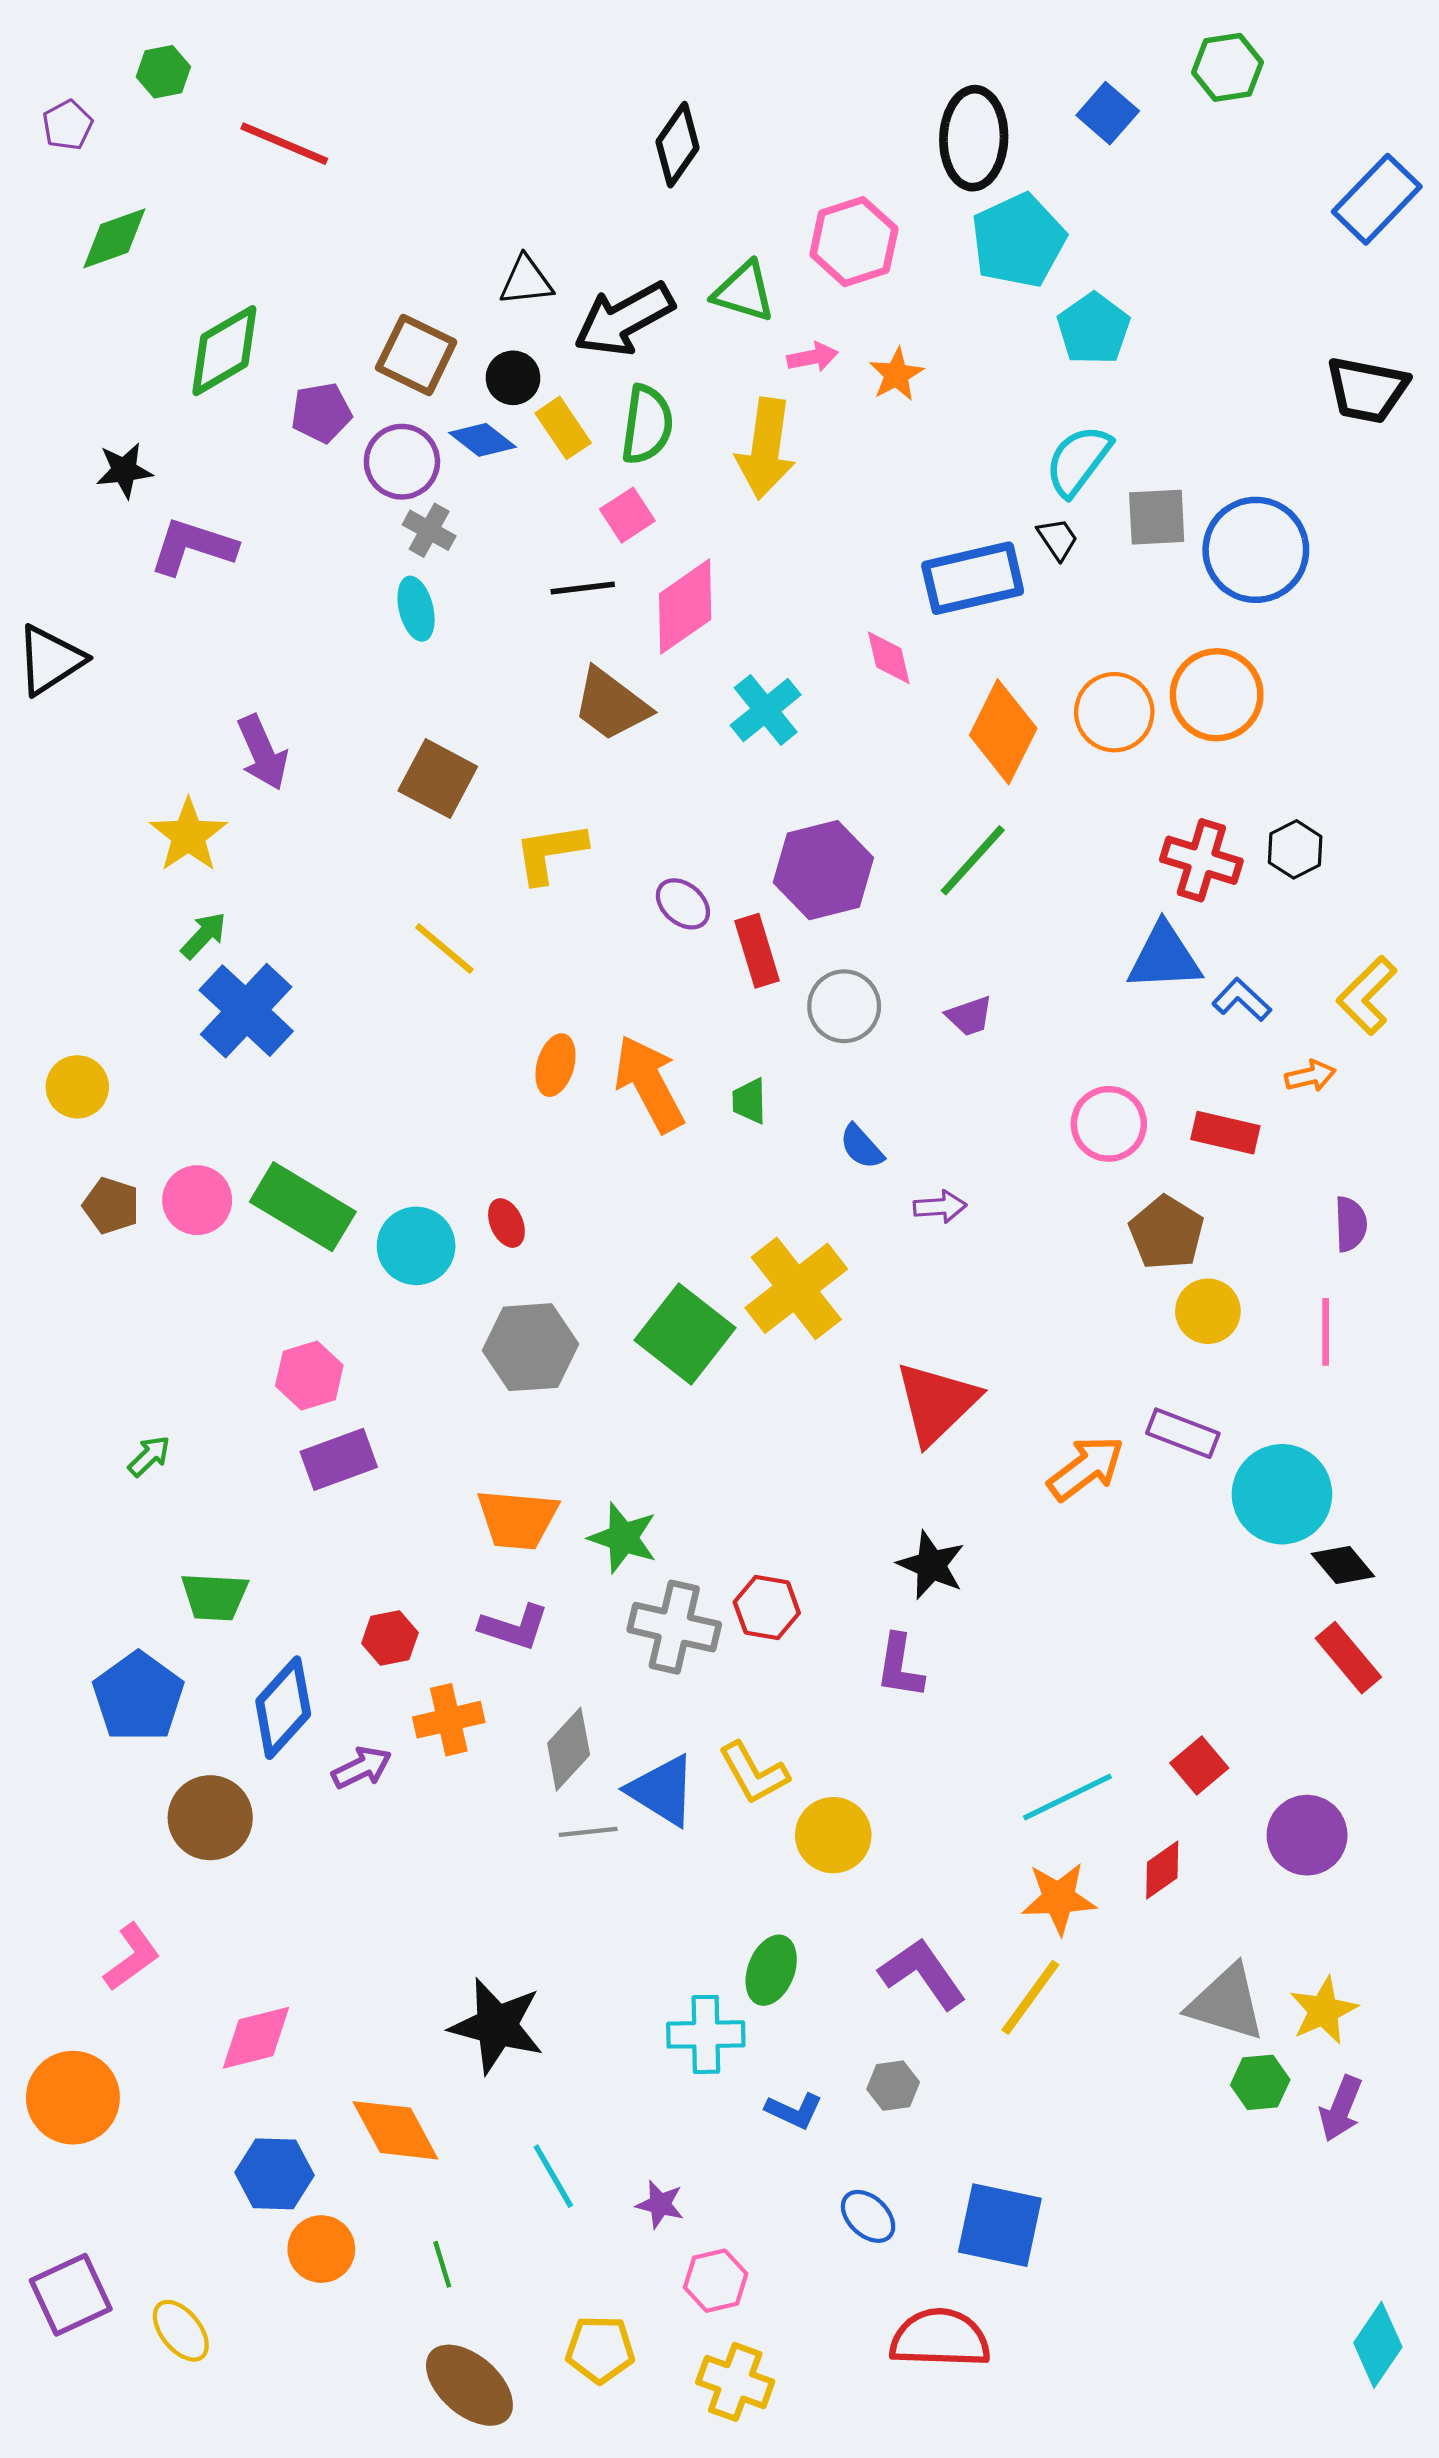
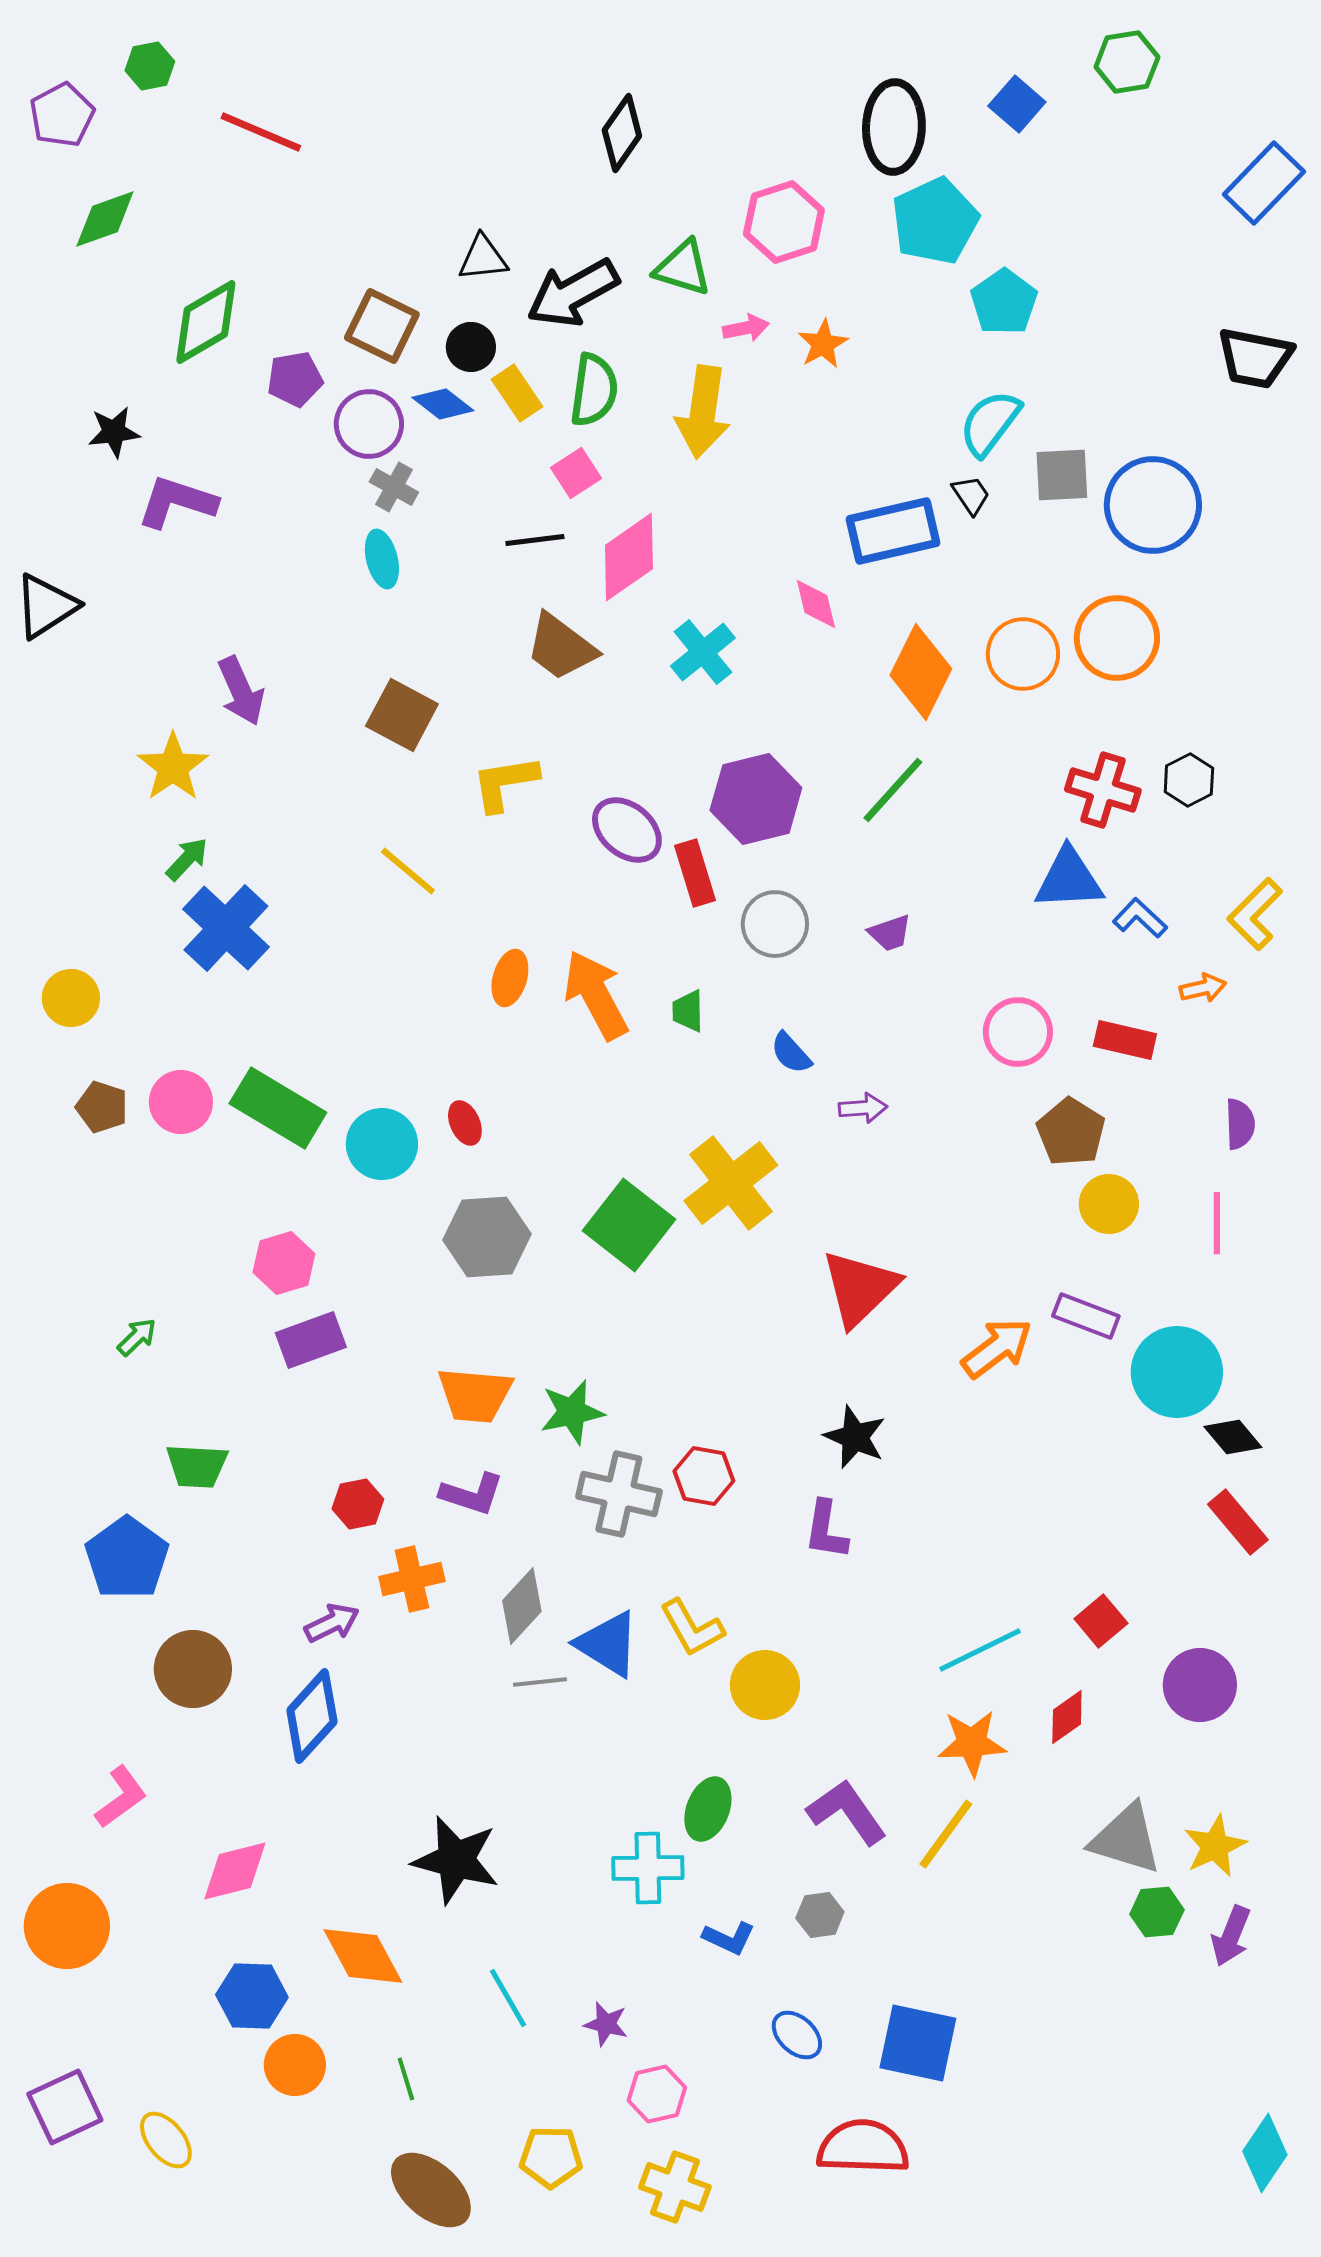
purple pentagon: (68, 125) -> (62, 115), size x1.4
purple ellipse: (683, 904) -> (627, 830), size x1.4
green star: (623, 1538) -> (572, 1412), turned -30
blue diamond: (283, 1708) -> (312, 1716), moved

